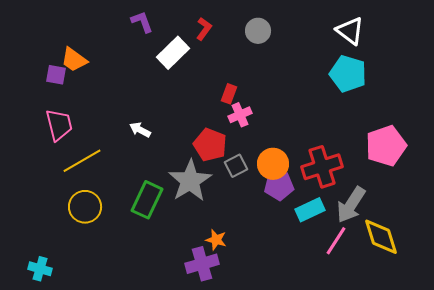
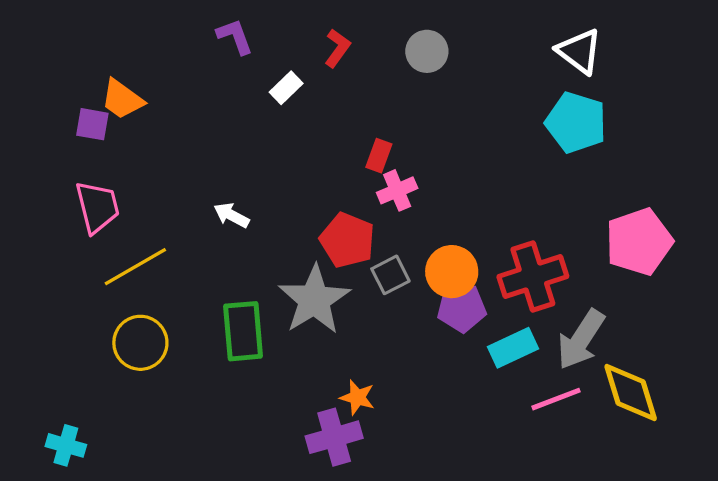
white rectangle: (173, 53) -> (286, 88), size x0.6
green rectangle: (147, 200) -> (243, 331), turned -30
pink line: (336, 241) -> (556, 399), turned 36

